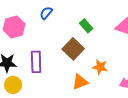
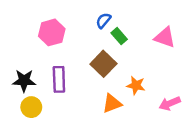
blue semicircle: (46, 13) -> (103, 20), moved
pink hexagon: (14, 27) -> (52, 32), moved

